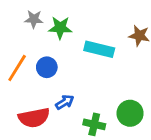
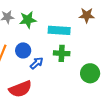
blue arrow: (65, 102) -> (37, 63), moved
green cross: (94, 124) -> (62, 53), moved

